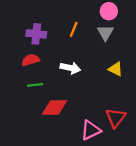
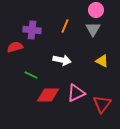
red semicircle: (31, 60) -> (15, 47), moved
green line: (35, 85) -> (31, 75), turned 32
pink triangle: (91, 130) -> (76, 93), moved

